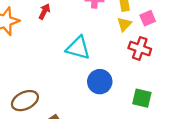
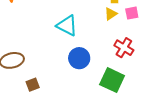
red cross: (140, 48) -> (124, 48), moved
green square: (142, 98) -> (112, 80), size x1.4

